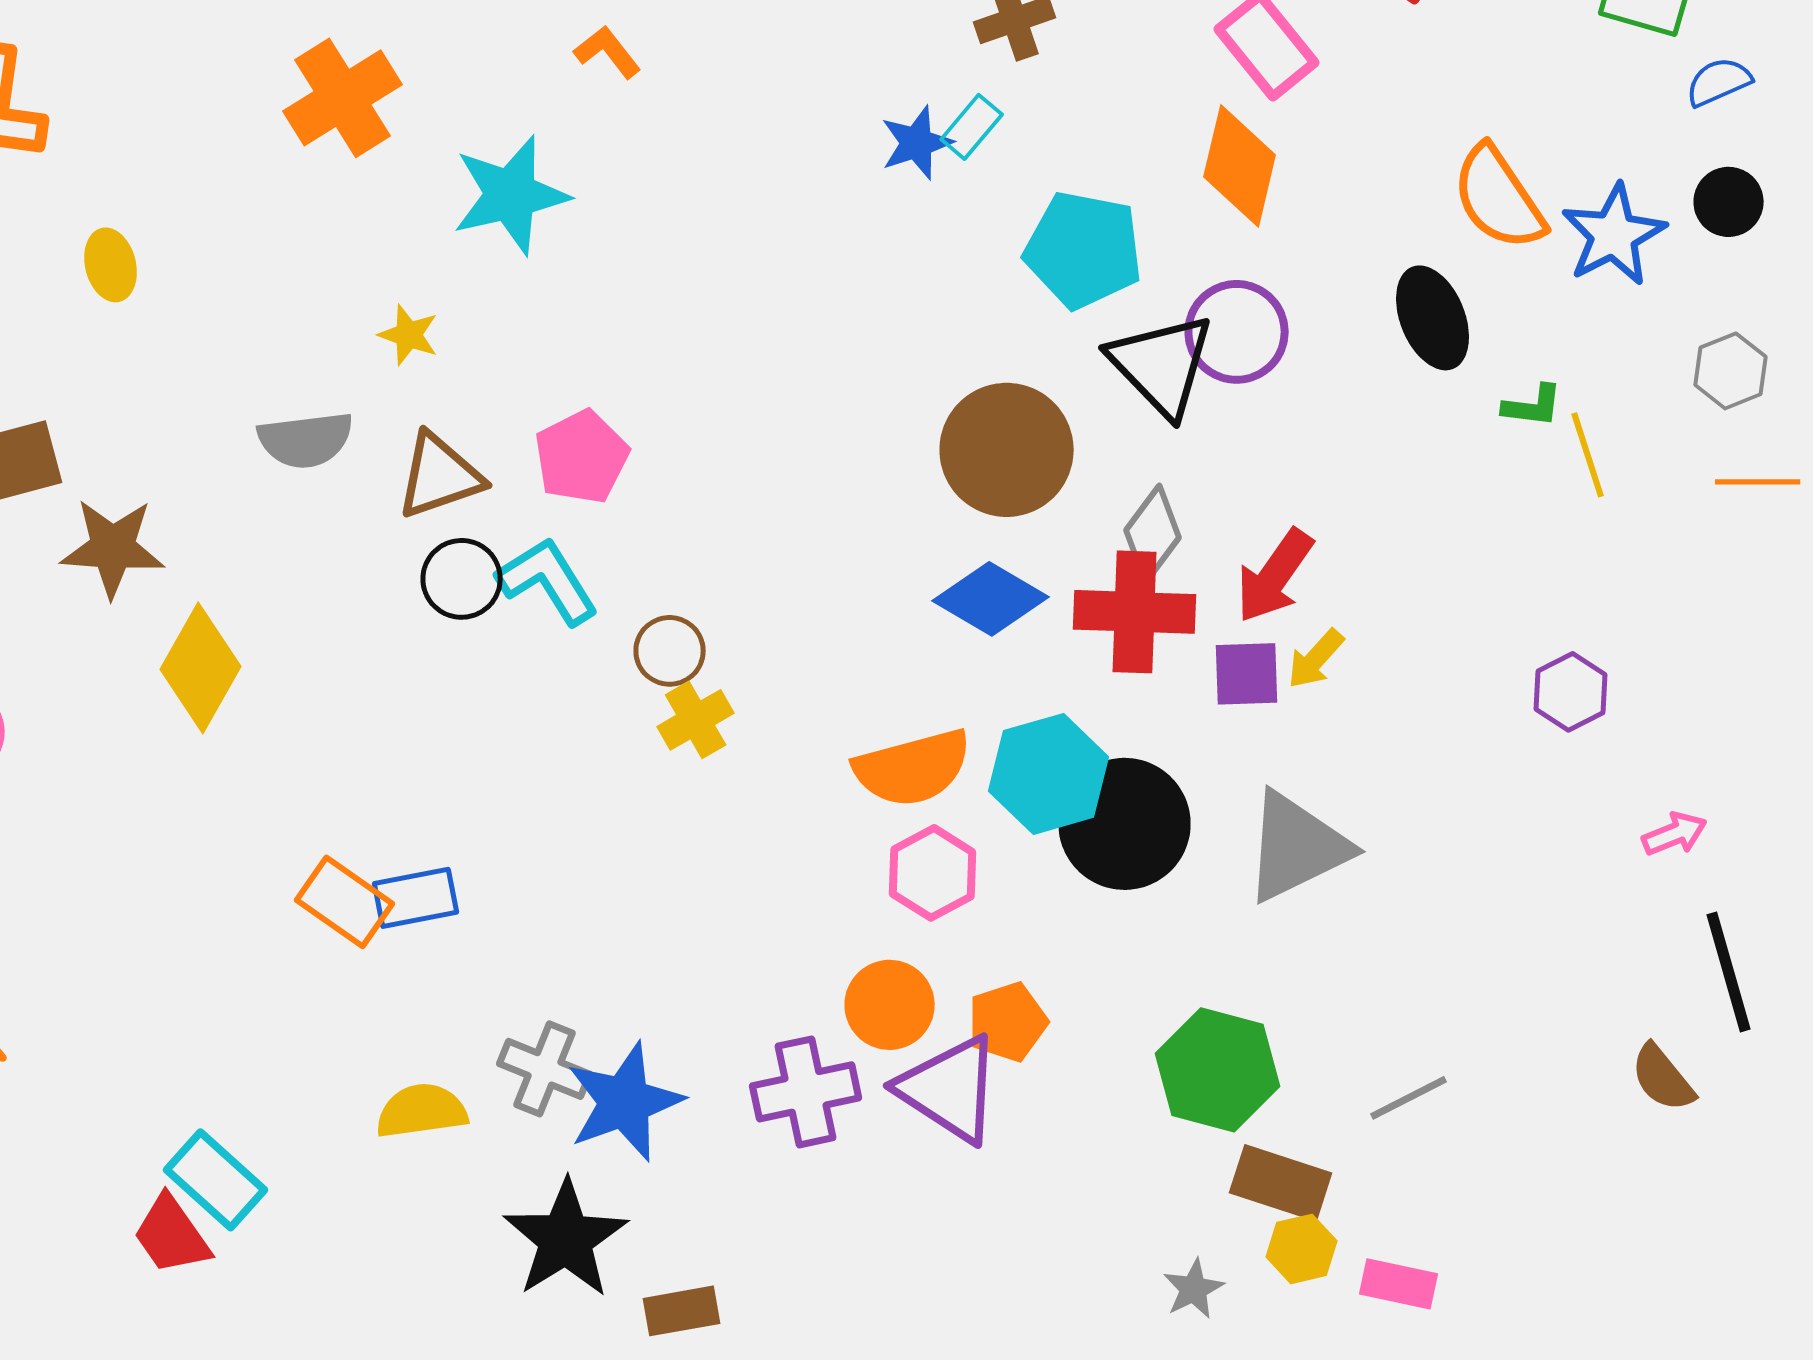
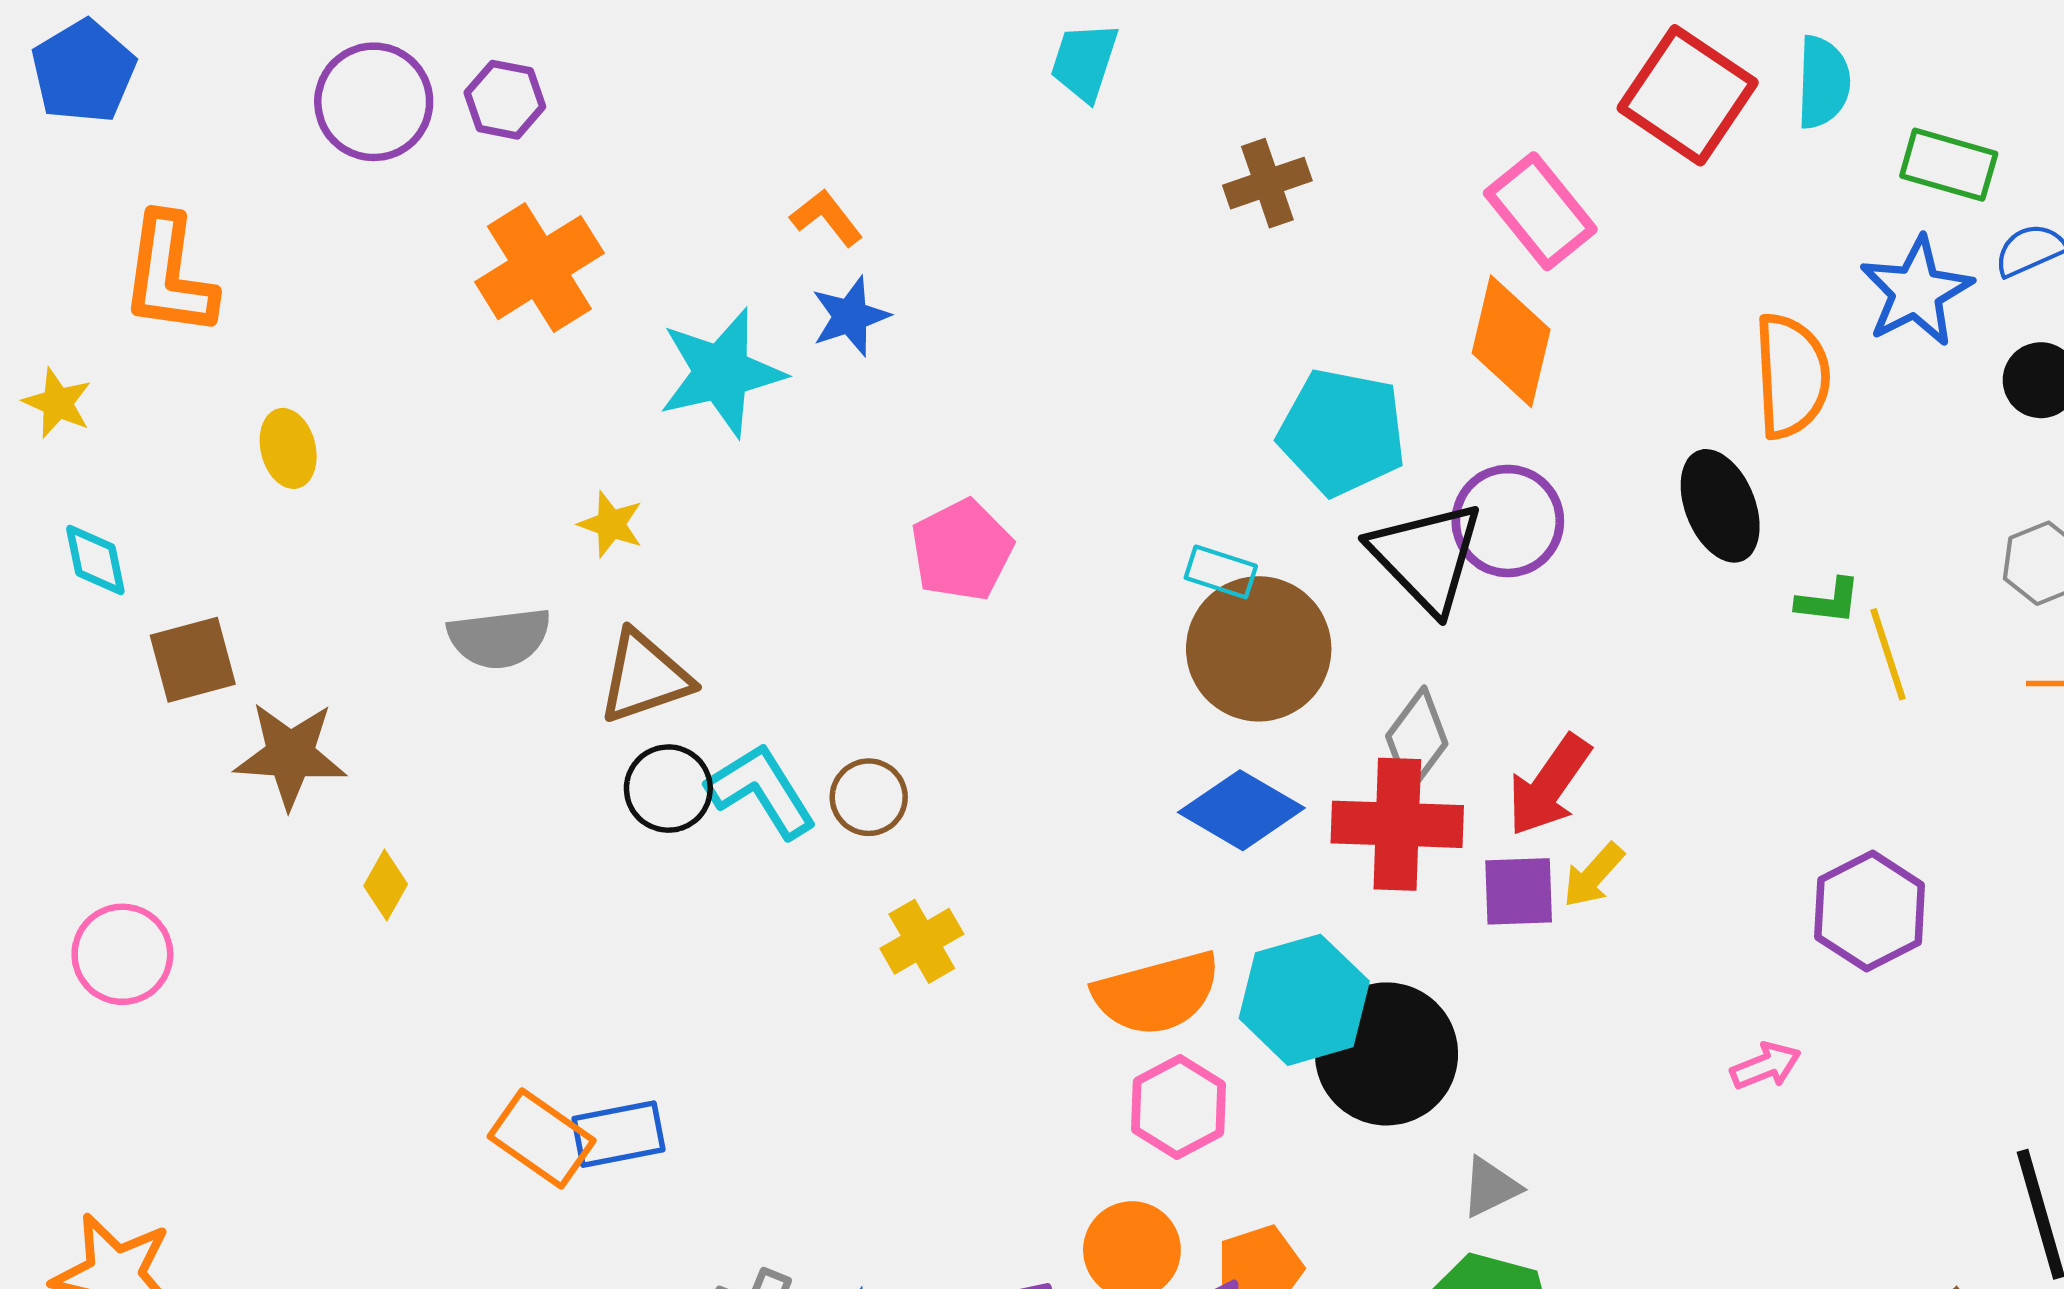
cyan rectangle: (972, 127) -> (1221, 572), moved, turned 68
blue star: (917, 143) -> (850, 316), moved
orange semicircle: (1499, 198) -> (1792, 376), turned -149
blue star: (1614, 235) -> (1916, 291), moved
pink pentagon: (582, 457) -> (962, 550), moved
brown circle: (670, 651) -> (869, 797), moved
yellow diamond: (201, 668) -> (386, 885), size x0.5
purple hexagon: (1571, 692) -> (1870, 911), size x1.4
pink arrow: (1675, 834) -> (1766, 1066), moved
gray triangle: (1297, 847) -> (1490, 1187), moved, size x0.5

